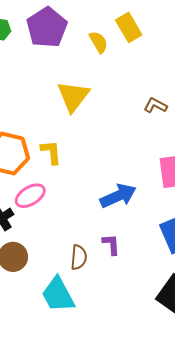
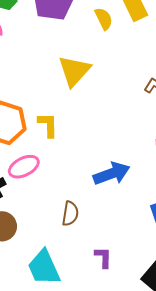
purple L-shape: (111, 244) -> (103, 257), moved
brown semicircle: (79, 257) -> (70, 214), moved

